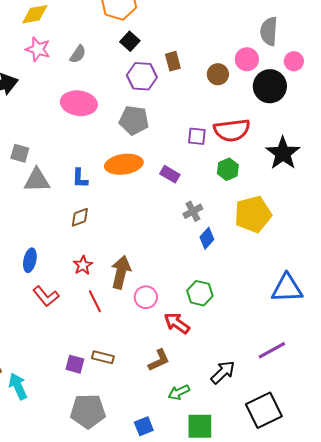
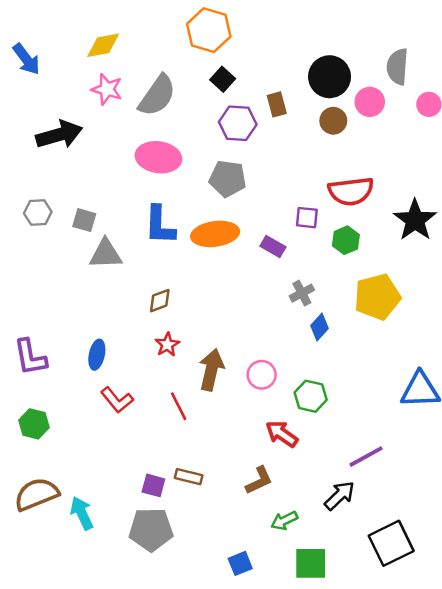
gray semicircle: (78, 54) -> (157, 96), size x1.8
black circle: (270, 86) -> (330, 77), moved
purple square: (197, 136) -> (307, 218), moved
blue L-shape: (80, 178) -> (160, 225), moved, size x1.6
red star: (83, 265) -> (167, 345), moved
pink circle: (146, 297) -> (262, 375), moved
purple line: (272, 350) -> (366, 457), moved
gray pentagon: (88, 411) -> (151, 529), moved

